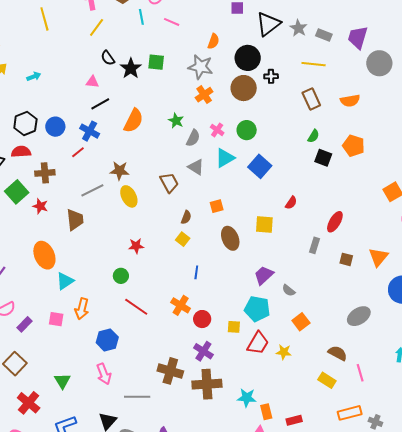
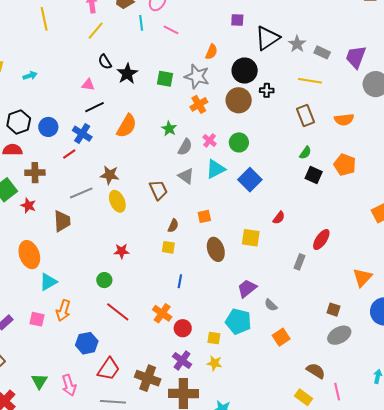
green square: (156, 62) -> (165, 79), moved
yellow square: (183, 239) -> (168, 247), turned -32
brown square: (346, 259) -> (334, 310), moved
red trapezoid: (258, 343) -> (109, 369), moved
yellow star: (284, 352) -> (214, 363), moved
pink arrow: (104, 374) -> (69, 385), moved

